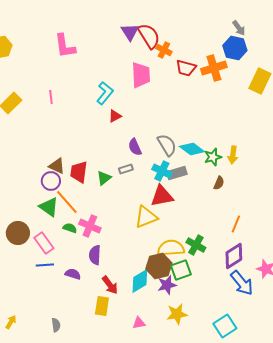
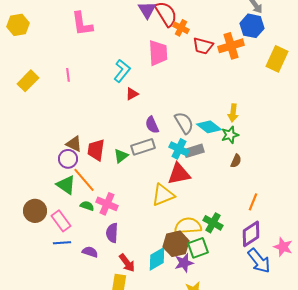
yellow arrow: (233, 155) -> (233, 113), moved
gray rectangle: (126, 169) -> (143, 147), size x1.6

